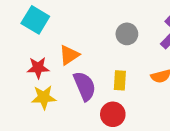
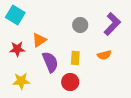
yellow star: (44, 97) -> (21, 81), moved

